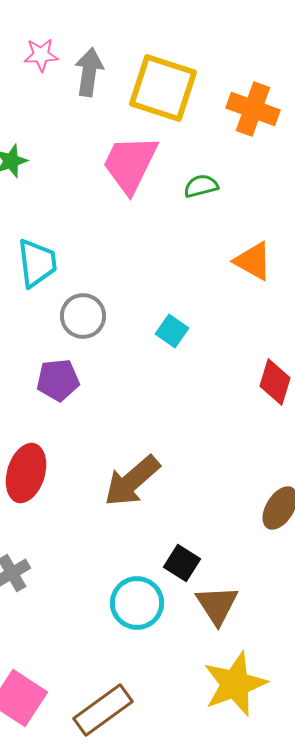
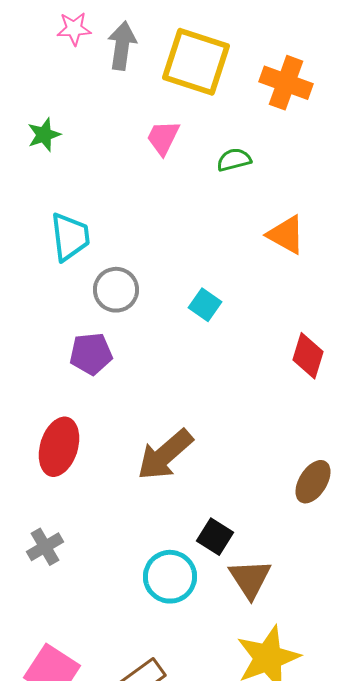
pink trapezoid: (130, 164) -> (163, 138), size x0.6

